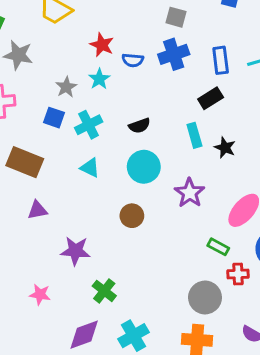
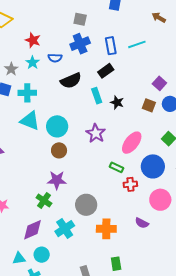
blue semicircle: (133, 60) -> (55, 58), moved
cyan cross: (89, 125) -> (27, 93), turned 30
black semicircle: (140, 126) -> (71, 81), moved, size x1.5
cyan circle: (144, 167) -> (57, 126), moved
cyan triangle: (90, 168) -> (30, 121), size x1.5
purple star: (75, 251) -> (57, 180), moved
gray circle: (205, 297) -> (86, 205), moved

